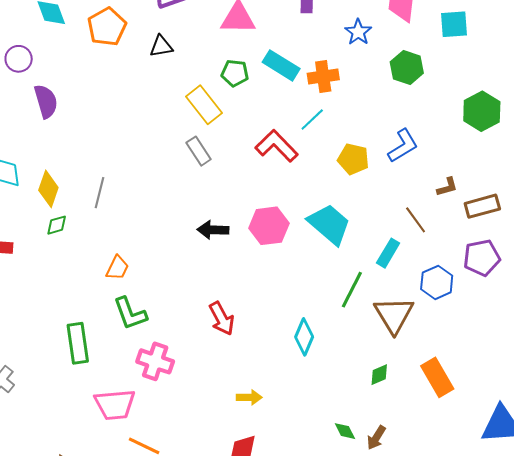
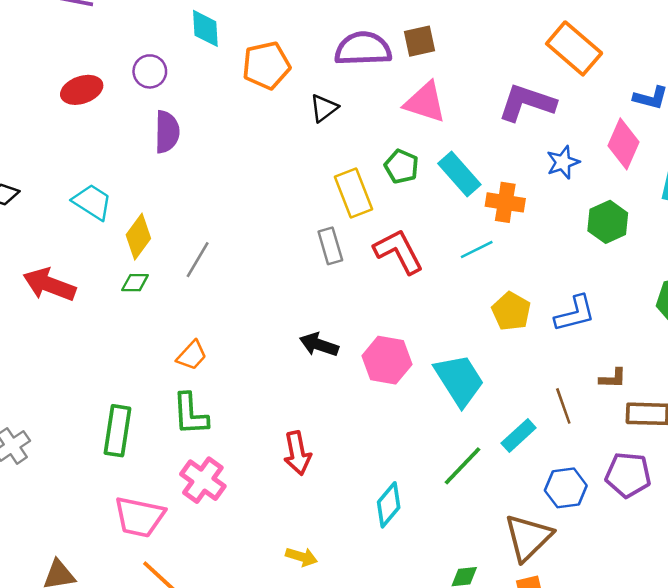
black triangle: (161, 46) -> (324, 108), turned -45
red L-shape: (277, 146) -> (399, 251), moved
brown triangle: (394, 315) -> (528, 537), moved

